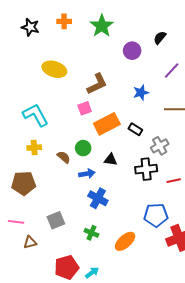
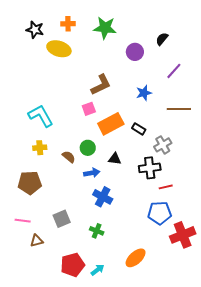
green star: (102, 26) -> (105, 28), turned -30
yellow ellipse: (54, 69) -> (59, 49), moved
red line: (174, 181) -> (166, 187), moved
orange ellipse: (125, 241) -> (136, 258), moved

